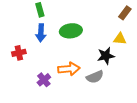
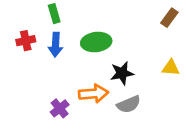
yellow triangle: (120, 39) -> (171, 68), moved
red cross: (19, 53) -> (26, 41), moved
black star: (106, 56) -> (122, 73), moved

